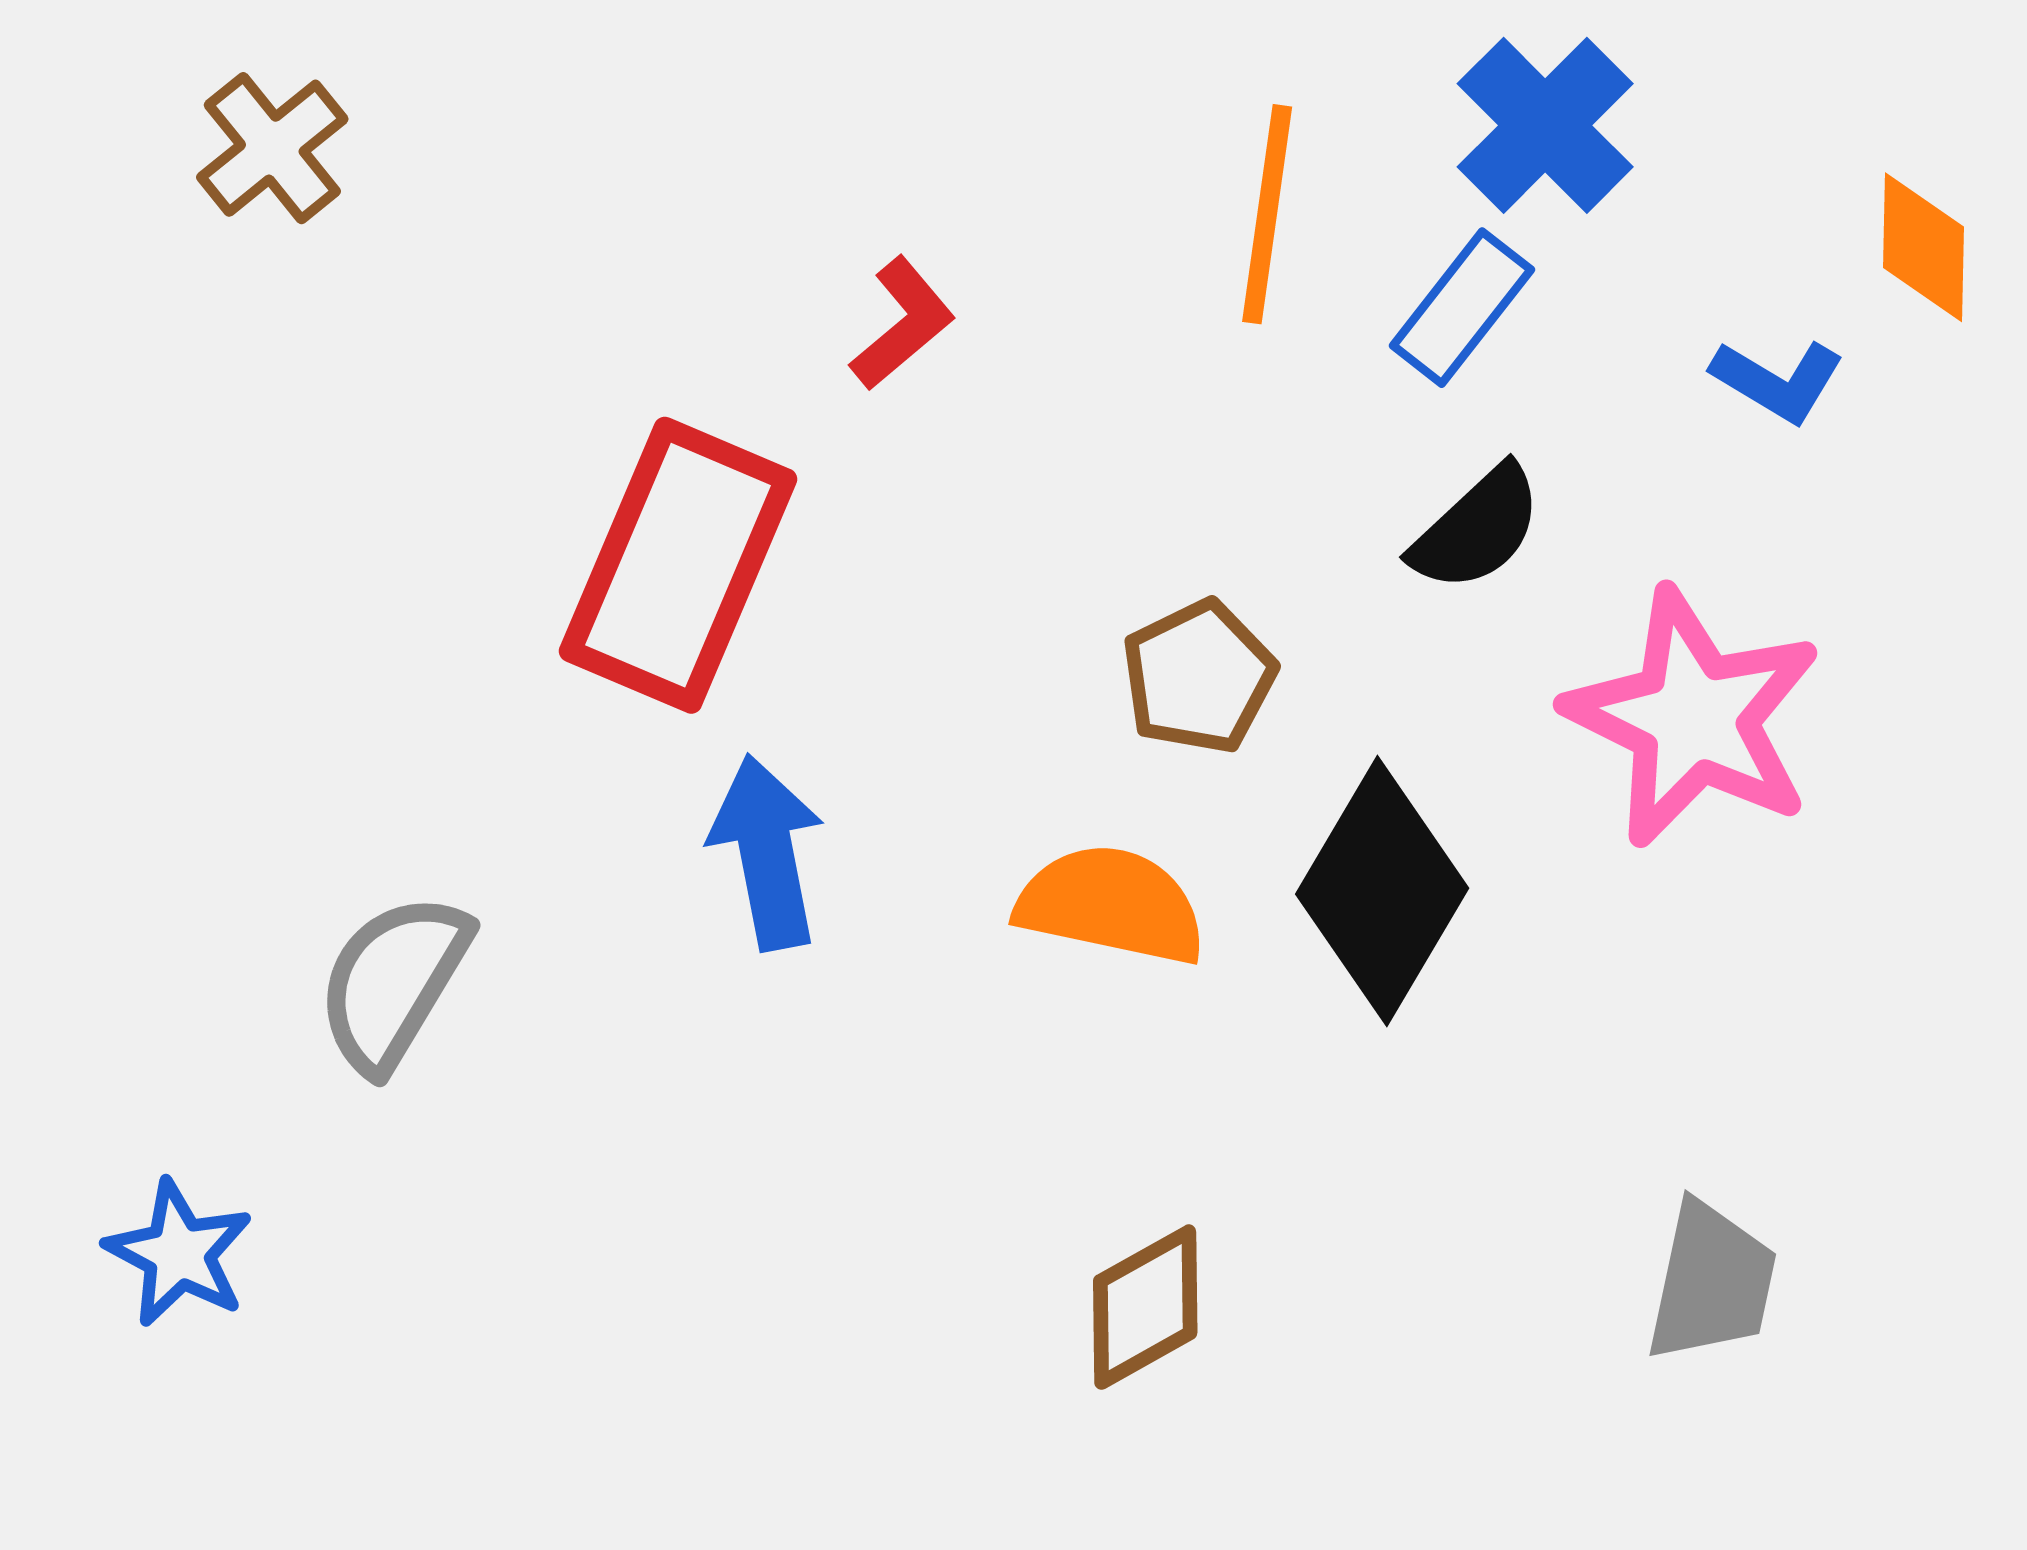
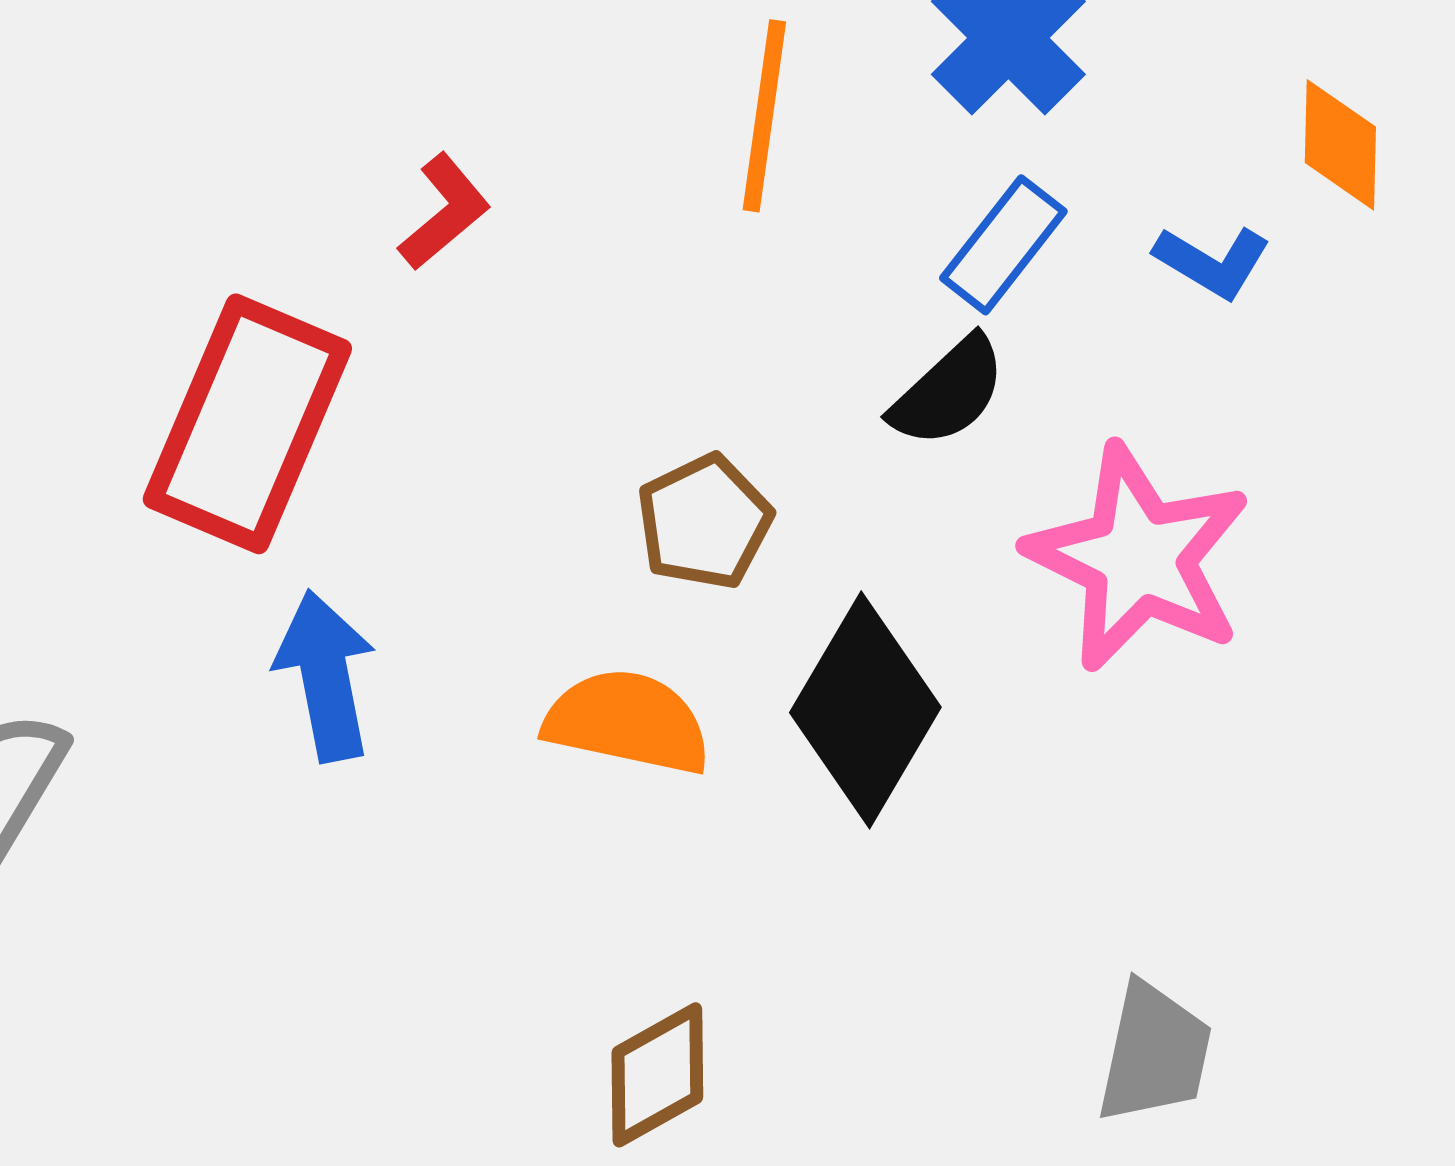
blue rectangle: (1462, 308) -> (1003, 245), moved

